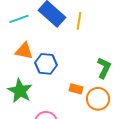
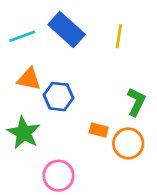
yellow line: (79, 21) -> (119, 36), moved

